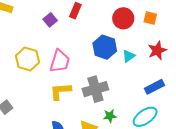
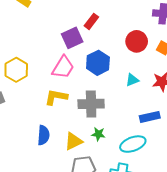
purple square: (50, 20) -> (72, 38), moved, size x1.5
blue hexagon: (105, 47) -> (98, 63), moved
yellow hexagon: (27, 59) -> (16, 70), moved

